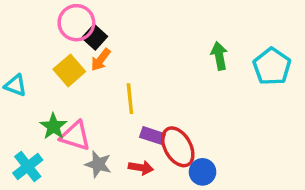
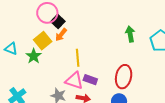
green star: (53, 126) -> (34, 56), moved
pink triangle: (75, 136) -> (74, 81), moved
red ellipse: (178, 147) -> (124, 77), moved, turned 40

